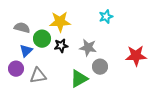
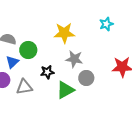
cyan star: (106, 17) -> (106, 24), moved
yellow star: (60, 22) -> (64, 33), moved
black star: (61, 46) -> (47, 72), moved

